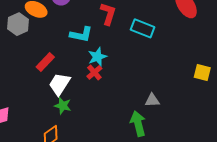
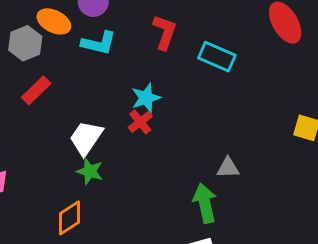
cyan L-shape: (81, 34) -> (99, 43), moved
red rectangle: (45, 62) -> (36, 90), moved

